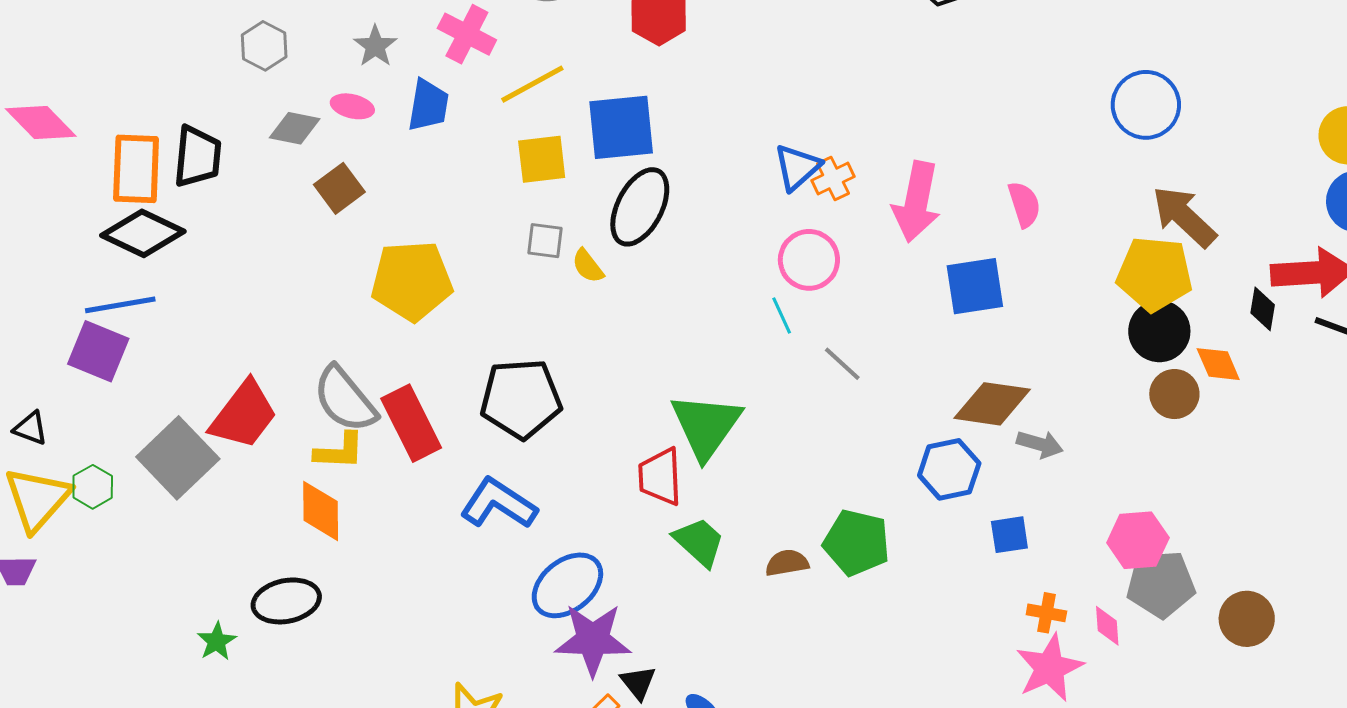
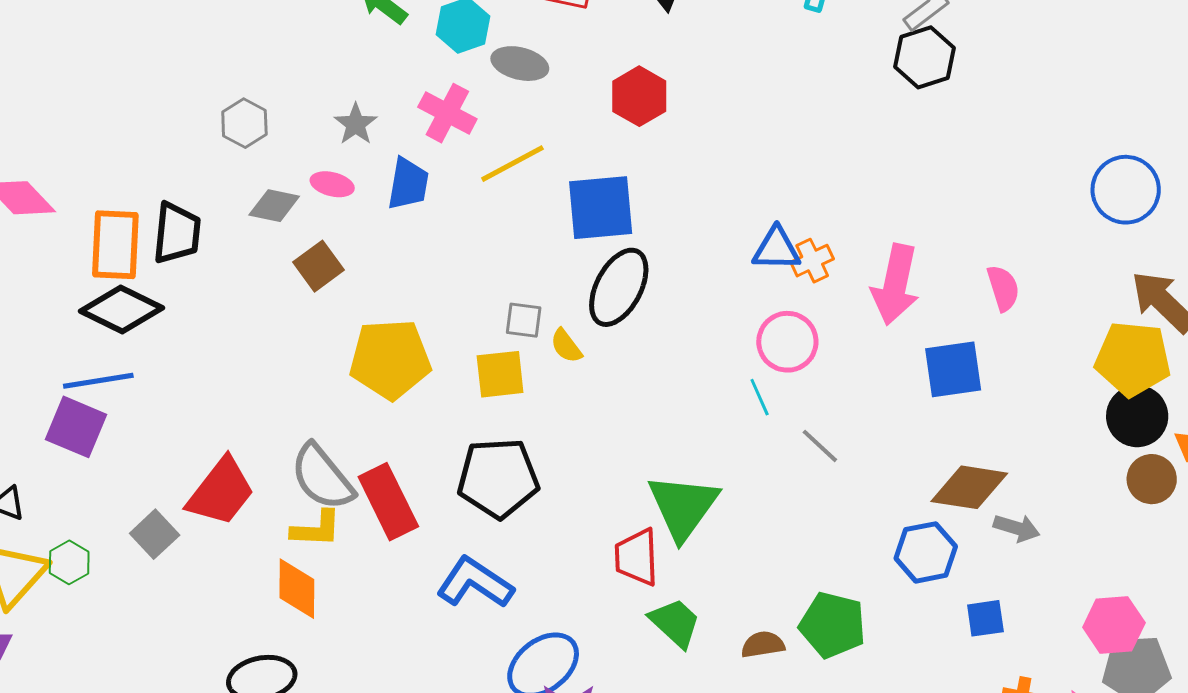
yellow square: (542, 159) -> (500, 374), moved
blue triangle: (797, 167) -> (776, 249), turned 42
gray square: (178, 458) -> (155, 534), size x0.6

